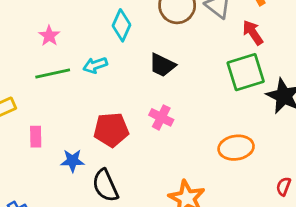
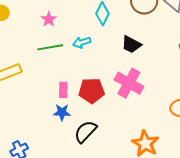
pink cross: (161, 117) -> (129, 83), size x1.6
pink rectangle: (36, 137) -> (63, 90), moved
black semicircle: (105, 185) -> (85, 132), turned 65

